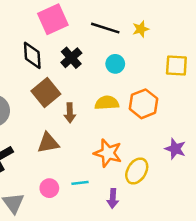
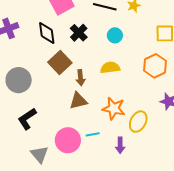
orange hexagon: (144, 104) -> (155, 66), moved
brown triangle: (48, 143) -> (78, 101), moved
pink circle: (49, 188) -> (68, 140), size x1.6

